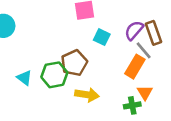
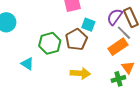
brown pentagon: (74, 63) -> (76, 40), moved
orange rectangle: (135, 67) -> (118, 47), turned 30
green hexagon: (54, 75) -> (50, 43), moved

